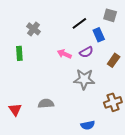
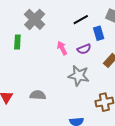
gray cross: (34, 29) -> (35, 19), size x1.5
pink arrow: (64, 54) -> (62, 48), turned 32

